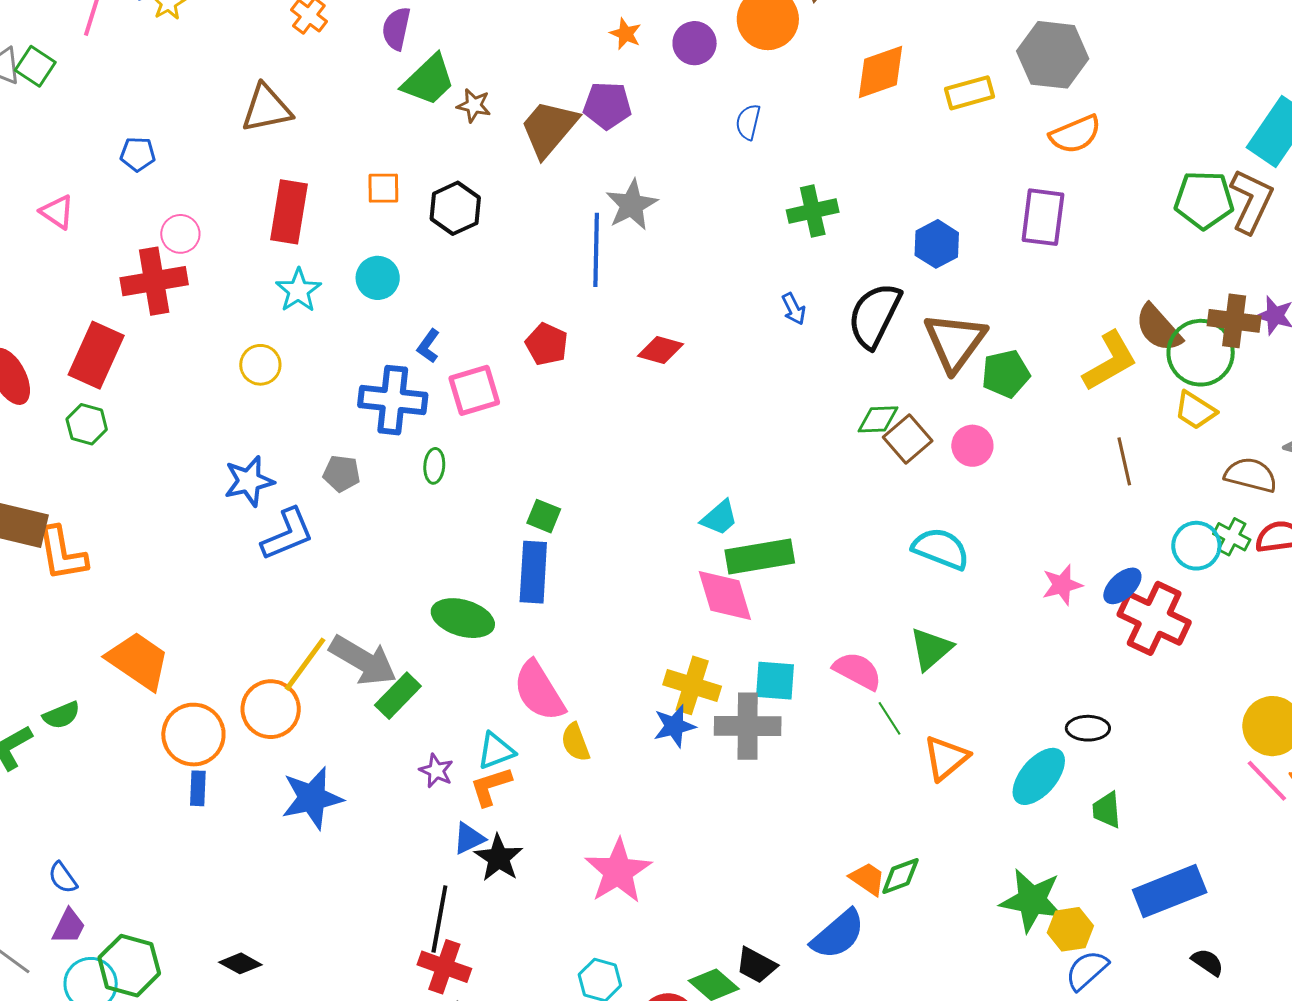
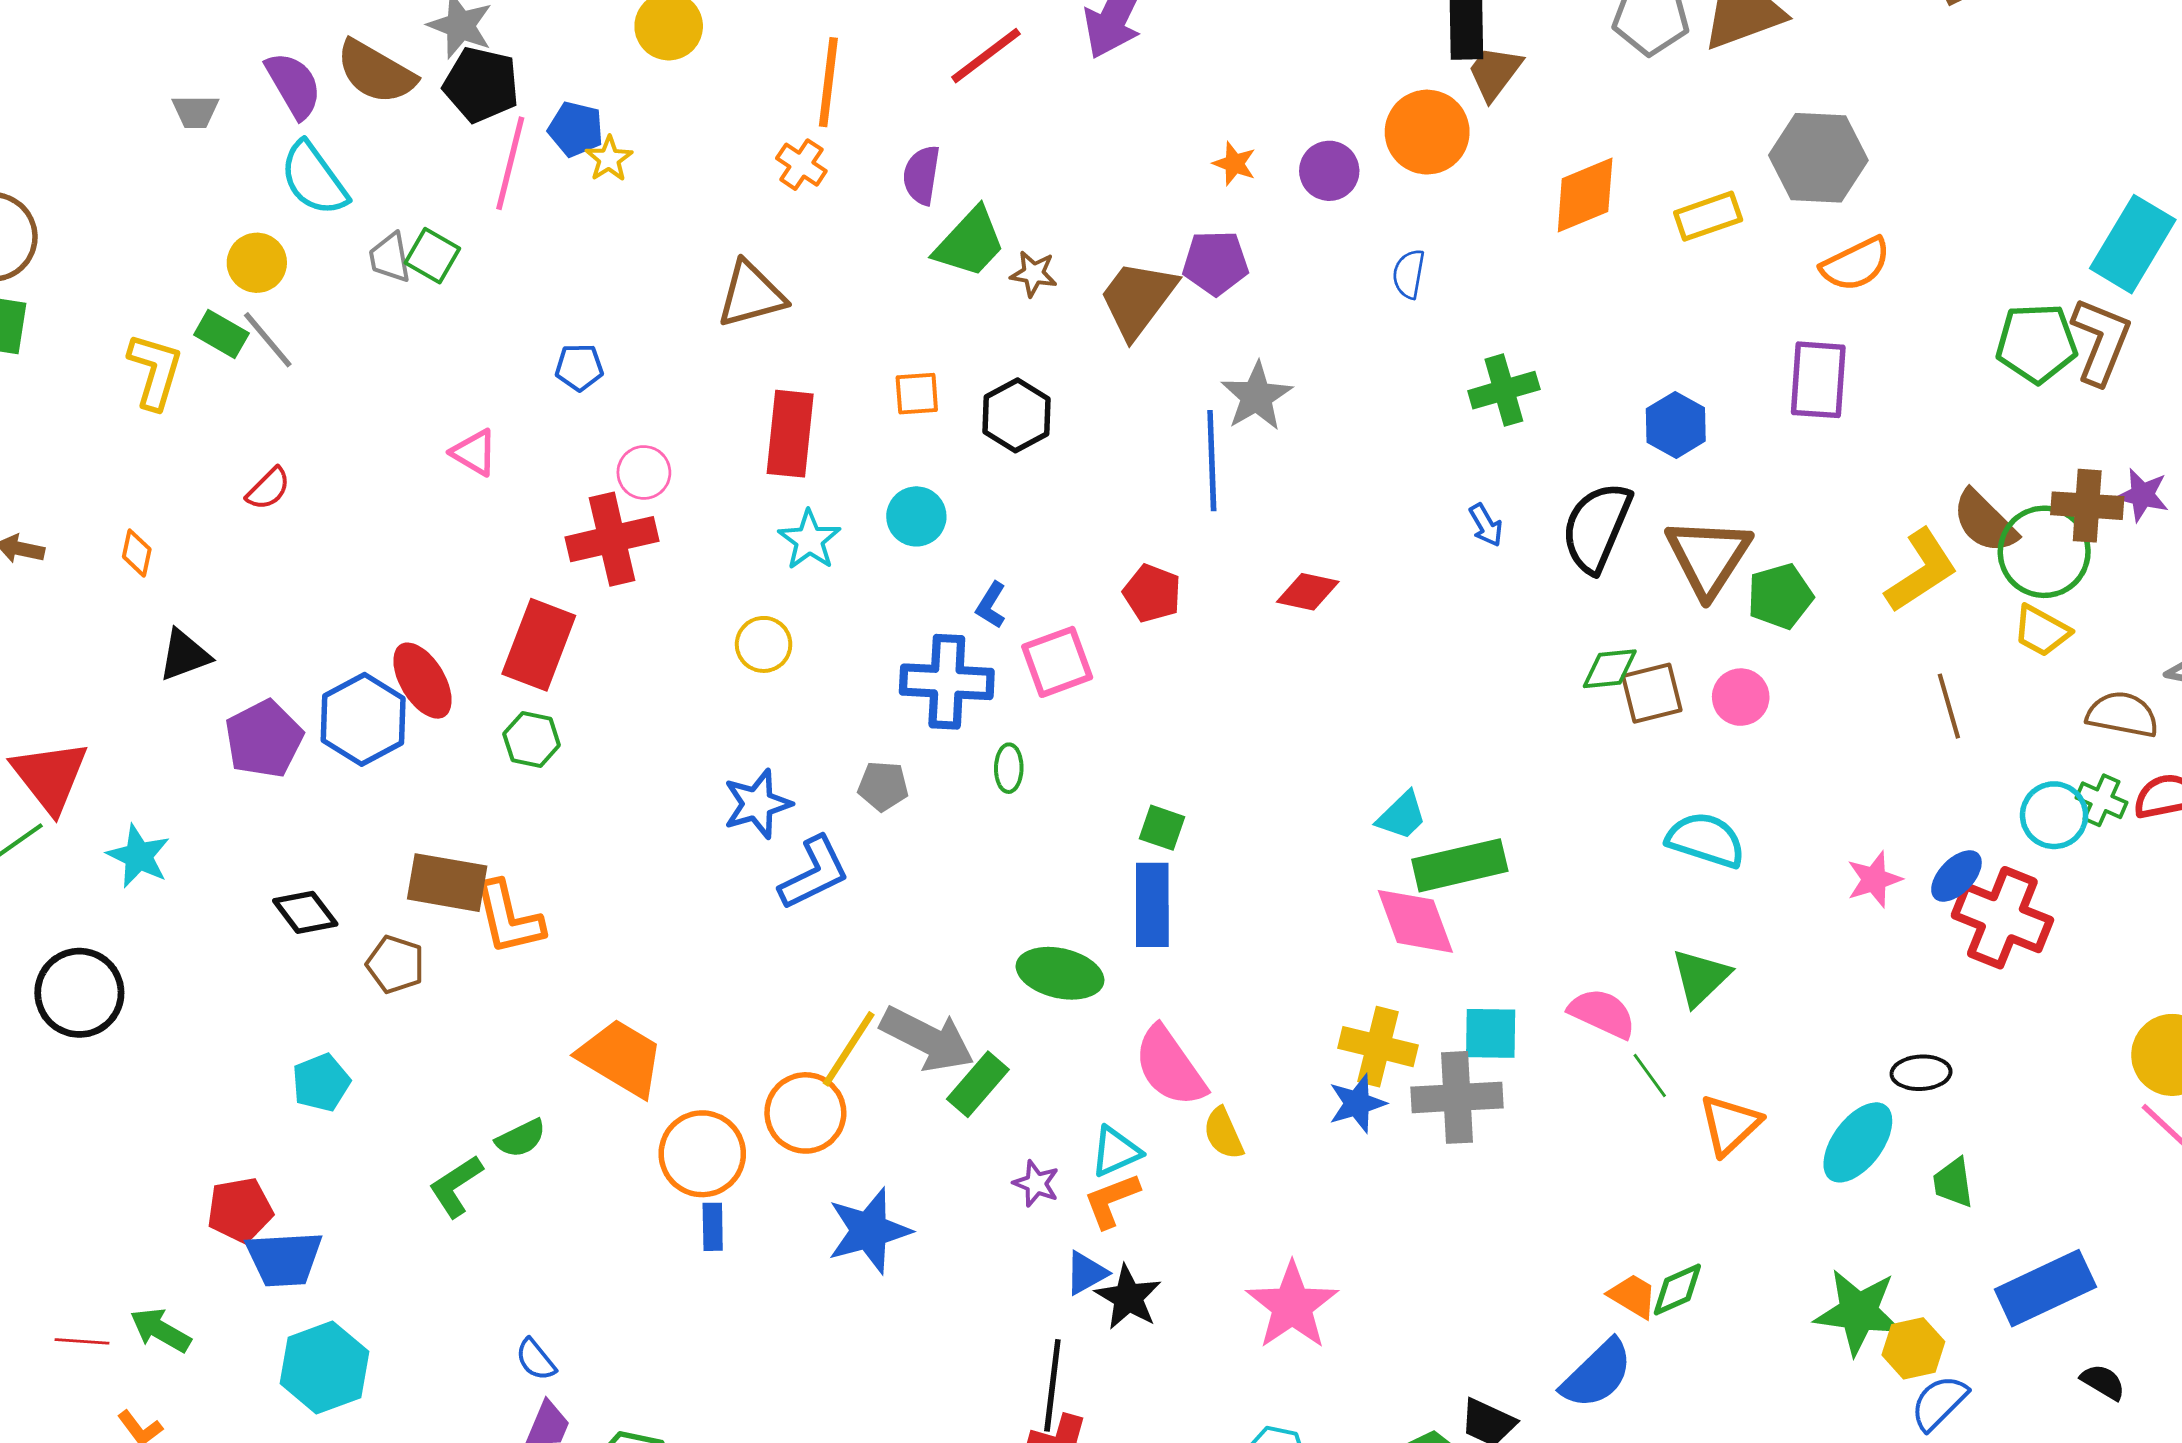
brown square: (908, 439) -> (1652, 693), turned 30

